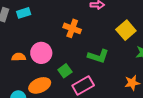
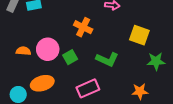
yellow square: (126, 30) -> (139, 35), turned -36
green square: (65, 71) -> (70, 57), moved

